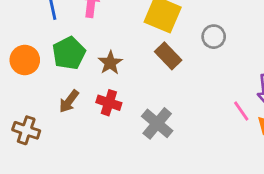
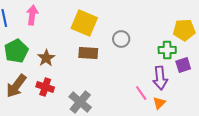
brown rectangle: (168, 56) -> (88, 53), turned -42
brown arrow: (69, 101) -> (16, 86), size x1.4

